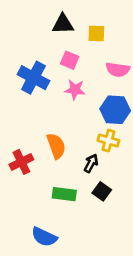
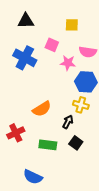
black triangle: (63, 24) -> (26, 21), moved
pink star: (75, 90) -> (68, 63), moved
orange semicircle: (56, 146) -> (42, 109), turned 78
red cross: (21, 162) -> (16, 133), moved

